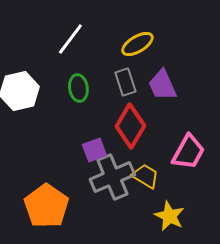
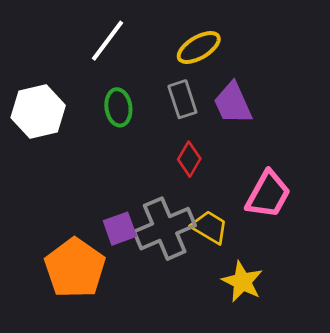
red diamond: (130, 126) -> (189, 159), size x0.6
purple square: (94, 150) -> (120, 229), moved

